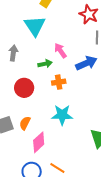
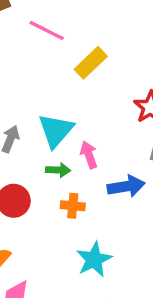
cyan triangle: (35, 26) -> (56, 131), moved
cyan star: (62, 115) -> (94, 259), moved, turned 30

